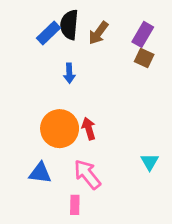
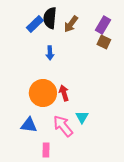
cyan triangle: (150, 162) -> (82, 117), moved
pink rectangle: (75, 205) -> (46, 150), moved

